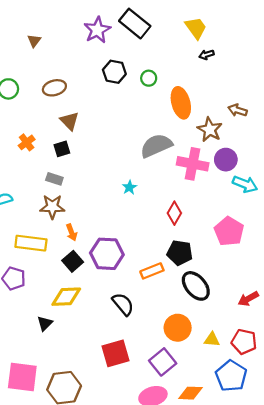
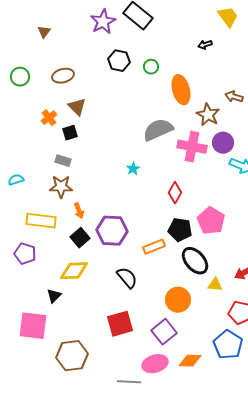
yellow trapezoid: (196, 28) -> (228, 17), moved
orange cross: (27, 142) -> (49, 118), moved
pink pentagon: (229, 231) -> (211, 221), moved
yellow triangle: (212, 339) -> (215, 285), moved
pink square: (22, 377) -> (33, 326), moved

